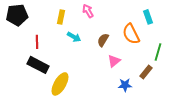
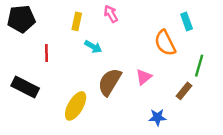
brown semicircle: (103, 40) -> (110, 82), moved, size x1.6
black rectangle: (38, 65) -> (25, 87), moved
blue star: (125, 85) -> (158, 117), moved

